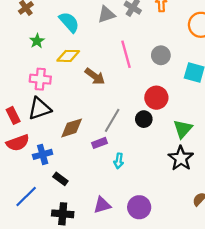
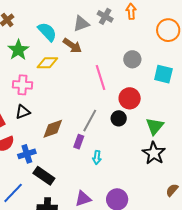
green star: (37, 41) -> (18, 50), size x1.5
pink line: (126, 54) -> (100, 77), moved
brown arrow: (95, 76) -> (72, 46), moved
black triangle: (39, 109) -> (23, 112), size x0.7
purple rectangle: (100, 143) -> (79, 142), turned -48
black rectangle: (60, 179) -> (44, 176), size x1.5

